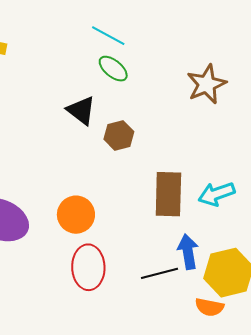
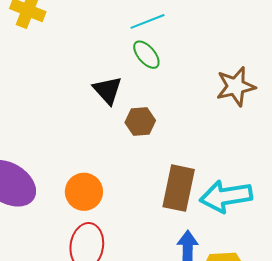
cyan line: (108, 36) -> (147, 21), turned -60
cyan arrow: (216, 194) -> (226, 196), size x1.4

